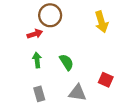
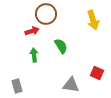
green semicircle: (67, 62) -> (61, 46), moved
gray rectangle: (39, 94) -> (17, 86), moved

